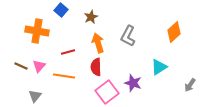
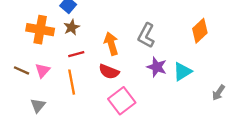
brown star: (91, 17) -> (72, 27), moved
red semicircle: (96, 67) -> (109, 72), turned -66
orange line: (64, 76) -> (72, 82), turned 70
purple star: (133, 83) -> (157, 67), moved

